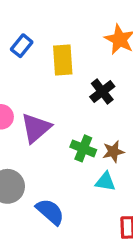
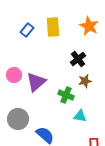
yellow rectangle: (63, 60) -> (53, 27), moved
brown star: (113, 152) -> (85, 81), moved

